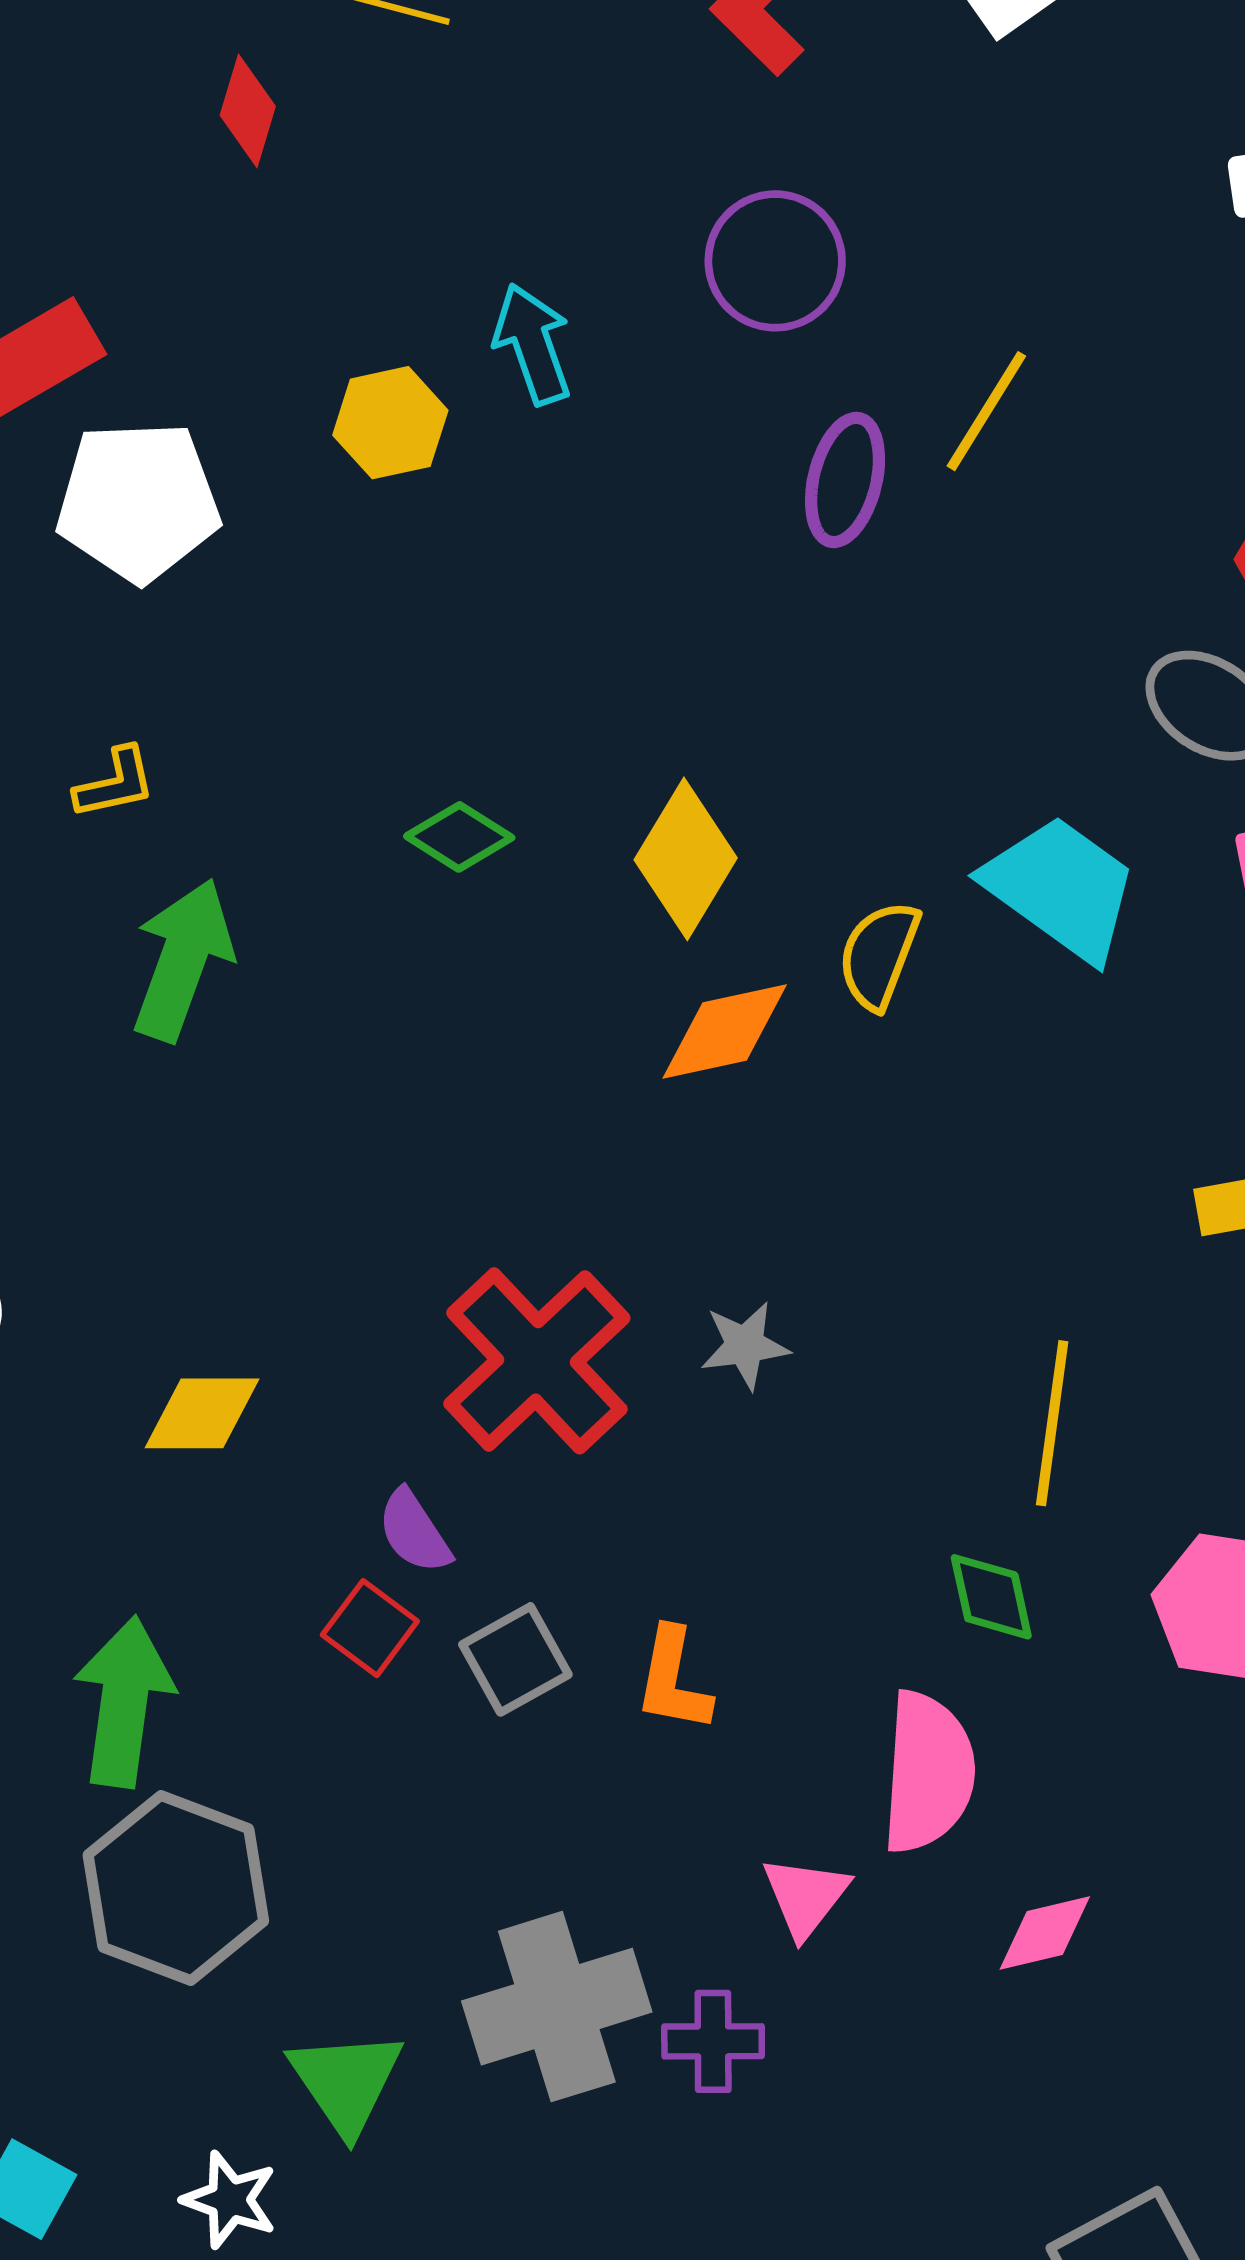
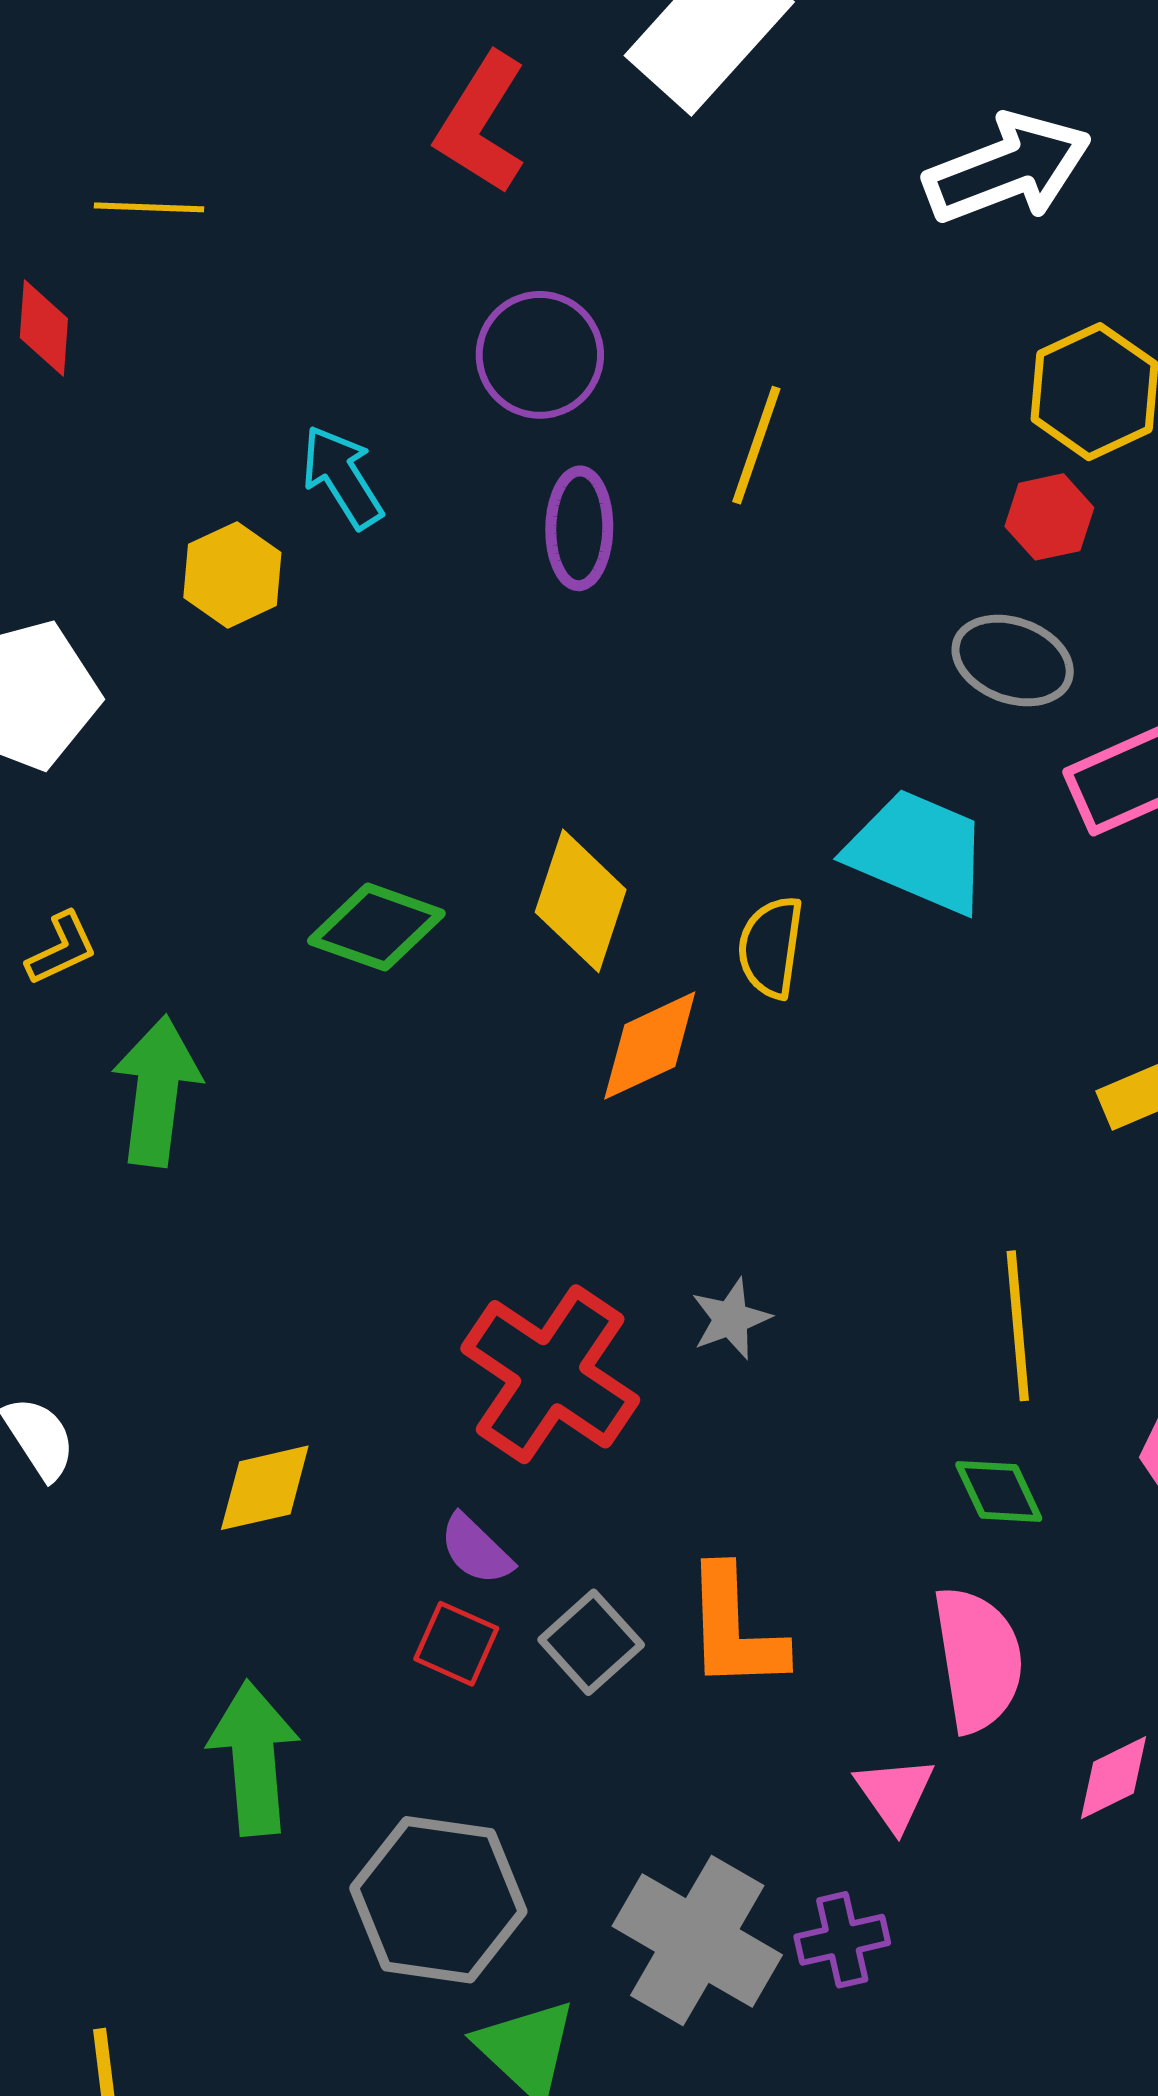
purple ellipse: (845, 480) -> (579, 528), moved
green diamond: (459, 837) -> (376, 927), size x1.4
orange L-shape: (673, 1680) -> (735, 1629), size x1.4
gray hexagon: (176, 1888) -> (438, 1900), moved
gray cross: (557, 2007) -> (697, 1940), turned -30

